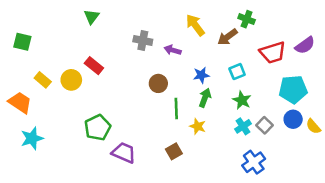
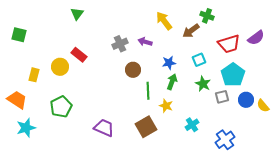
gray cross: (143, 41) -> (120, 44), moved, turned -35
yellow rectangle: (43, 80) -> (34, 75), moved, turned 64
cyan pentagon: (293, 89) -> (233, 75), moved, turned -30
orange trapezoid: (20, 103) -> (17, 100), moved
gray square: (264, 125) -> (222, 97), moved, turned 32
cyan cross: (243, 126) -> (192, 125), moved
green pentagon: (98, 128) -> (61, 107), moved
cyan star: (32, 138) -> (26, 128), moved
brown square: (174, 151) -> (146, 127), size x1.5
blue cross: (254, 162) -> (225, 140), moved

